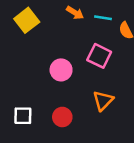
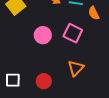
pink circle: (61, 70) -> (43, 35), moved

